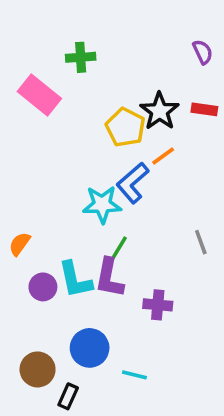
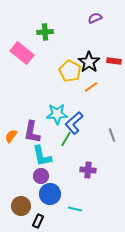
purple semicircle: (203, 52) -> (95, 18), moved, turned -88
blue L-shape: (133, 183) -> (74, 123), moved
purple L-shape: (109, 278) -> (32, 132), moved
purple circle: (43, 287) -> (41, 176), moved

